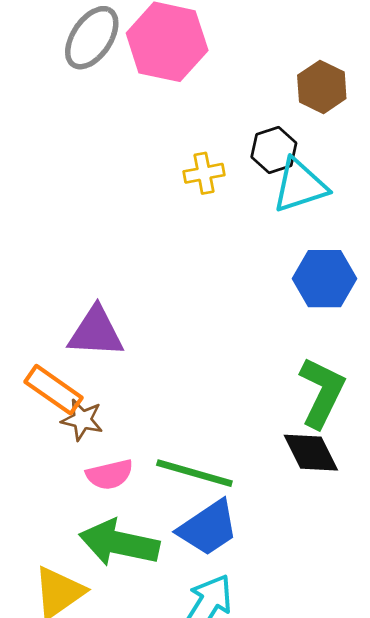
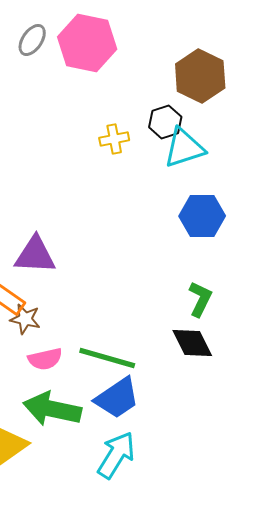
gray ellipse: (92, 38) -> (32, 40), size x0.7
brown hexagon: (322, 87) -> (200, 76), size x1.4
green L-shape: (322, 392) -> (200, 299), size x0.7

